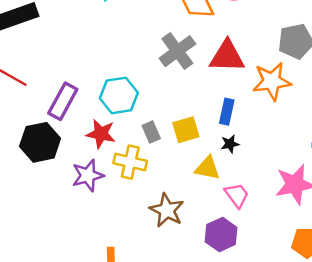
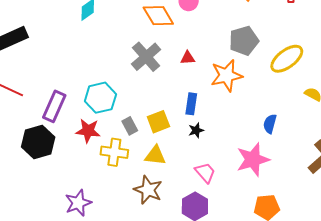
red triangle: (227, 56) -> (188, 58), size x0.5
yellow triangle: (207, 168) -> (155, 155), moved
purple star: (88, 175) -> (78, 203), moved

